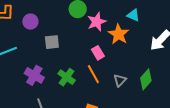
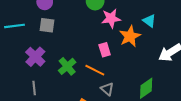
gray square: (52, 42) -> (47, 25), moved
orange line: (93, 74) -> (95, 70), turned -48
gray triangle: (120, 80) -> (107, 89), moved, turned -48

